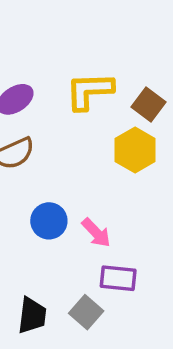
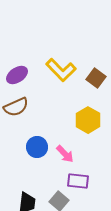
yellow L-shape: (89, 91) -> (61, 70), turned -132
yellow hexagon: (135, 150) -> (88, 120), moved

